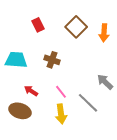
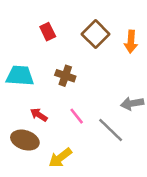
gray arrow: (105, 82) -> (132, 103), turned -54
yellow arrow: (61, 114) -> (60, 158), moved, turned 60

